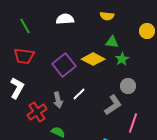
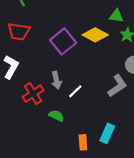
white line: (79, 94) -> (75, 91), moved

